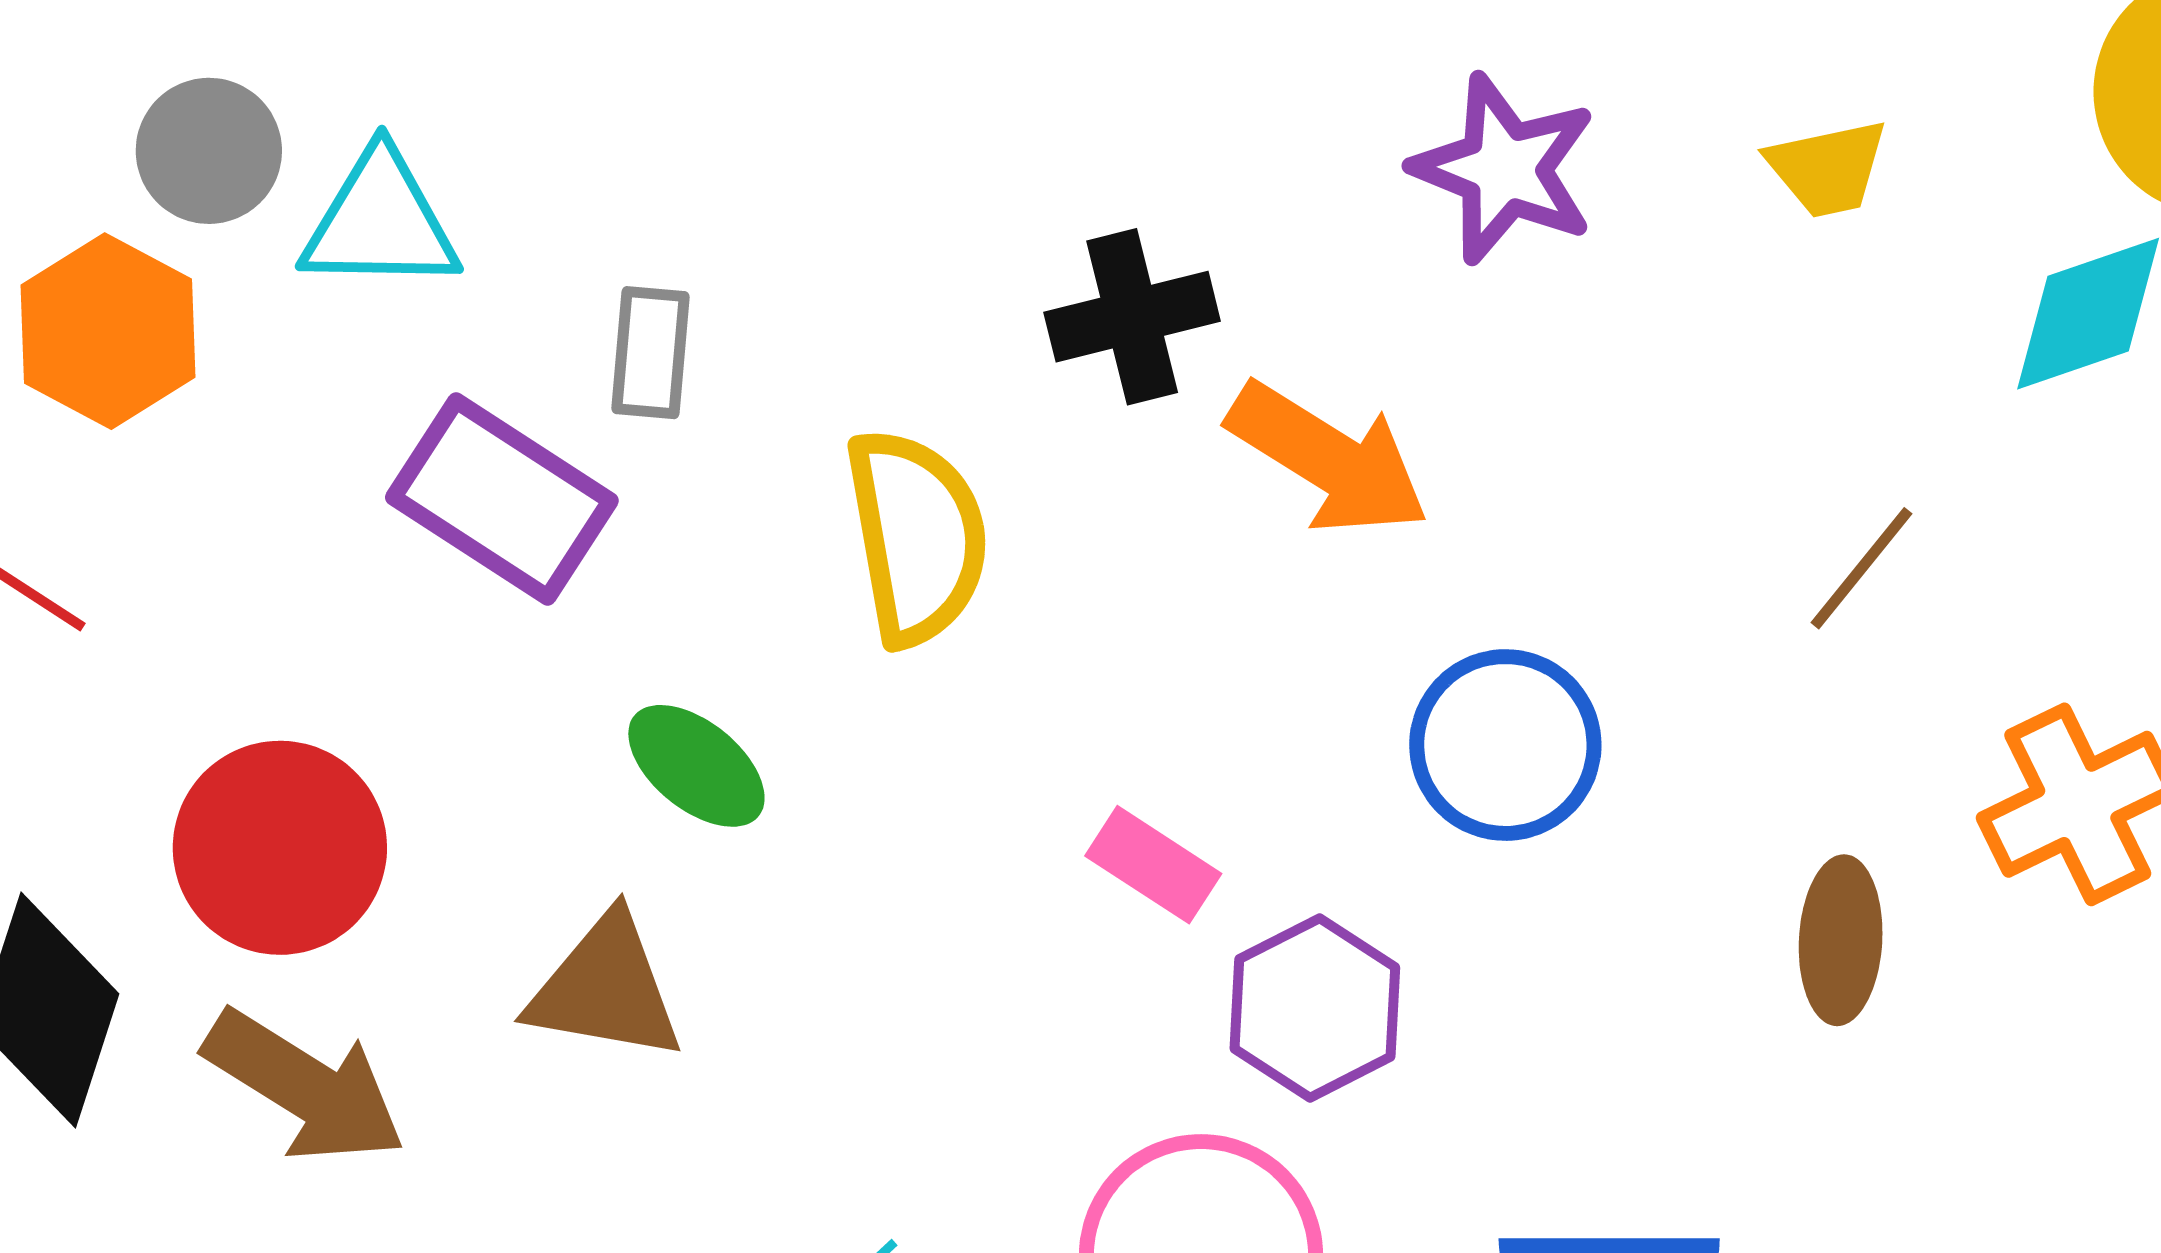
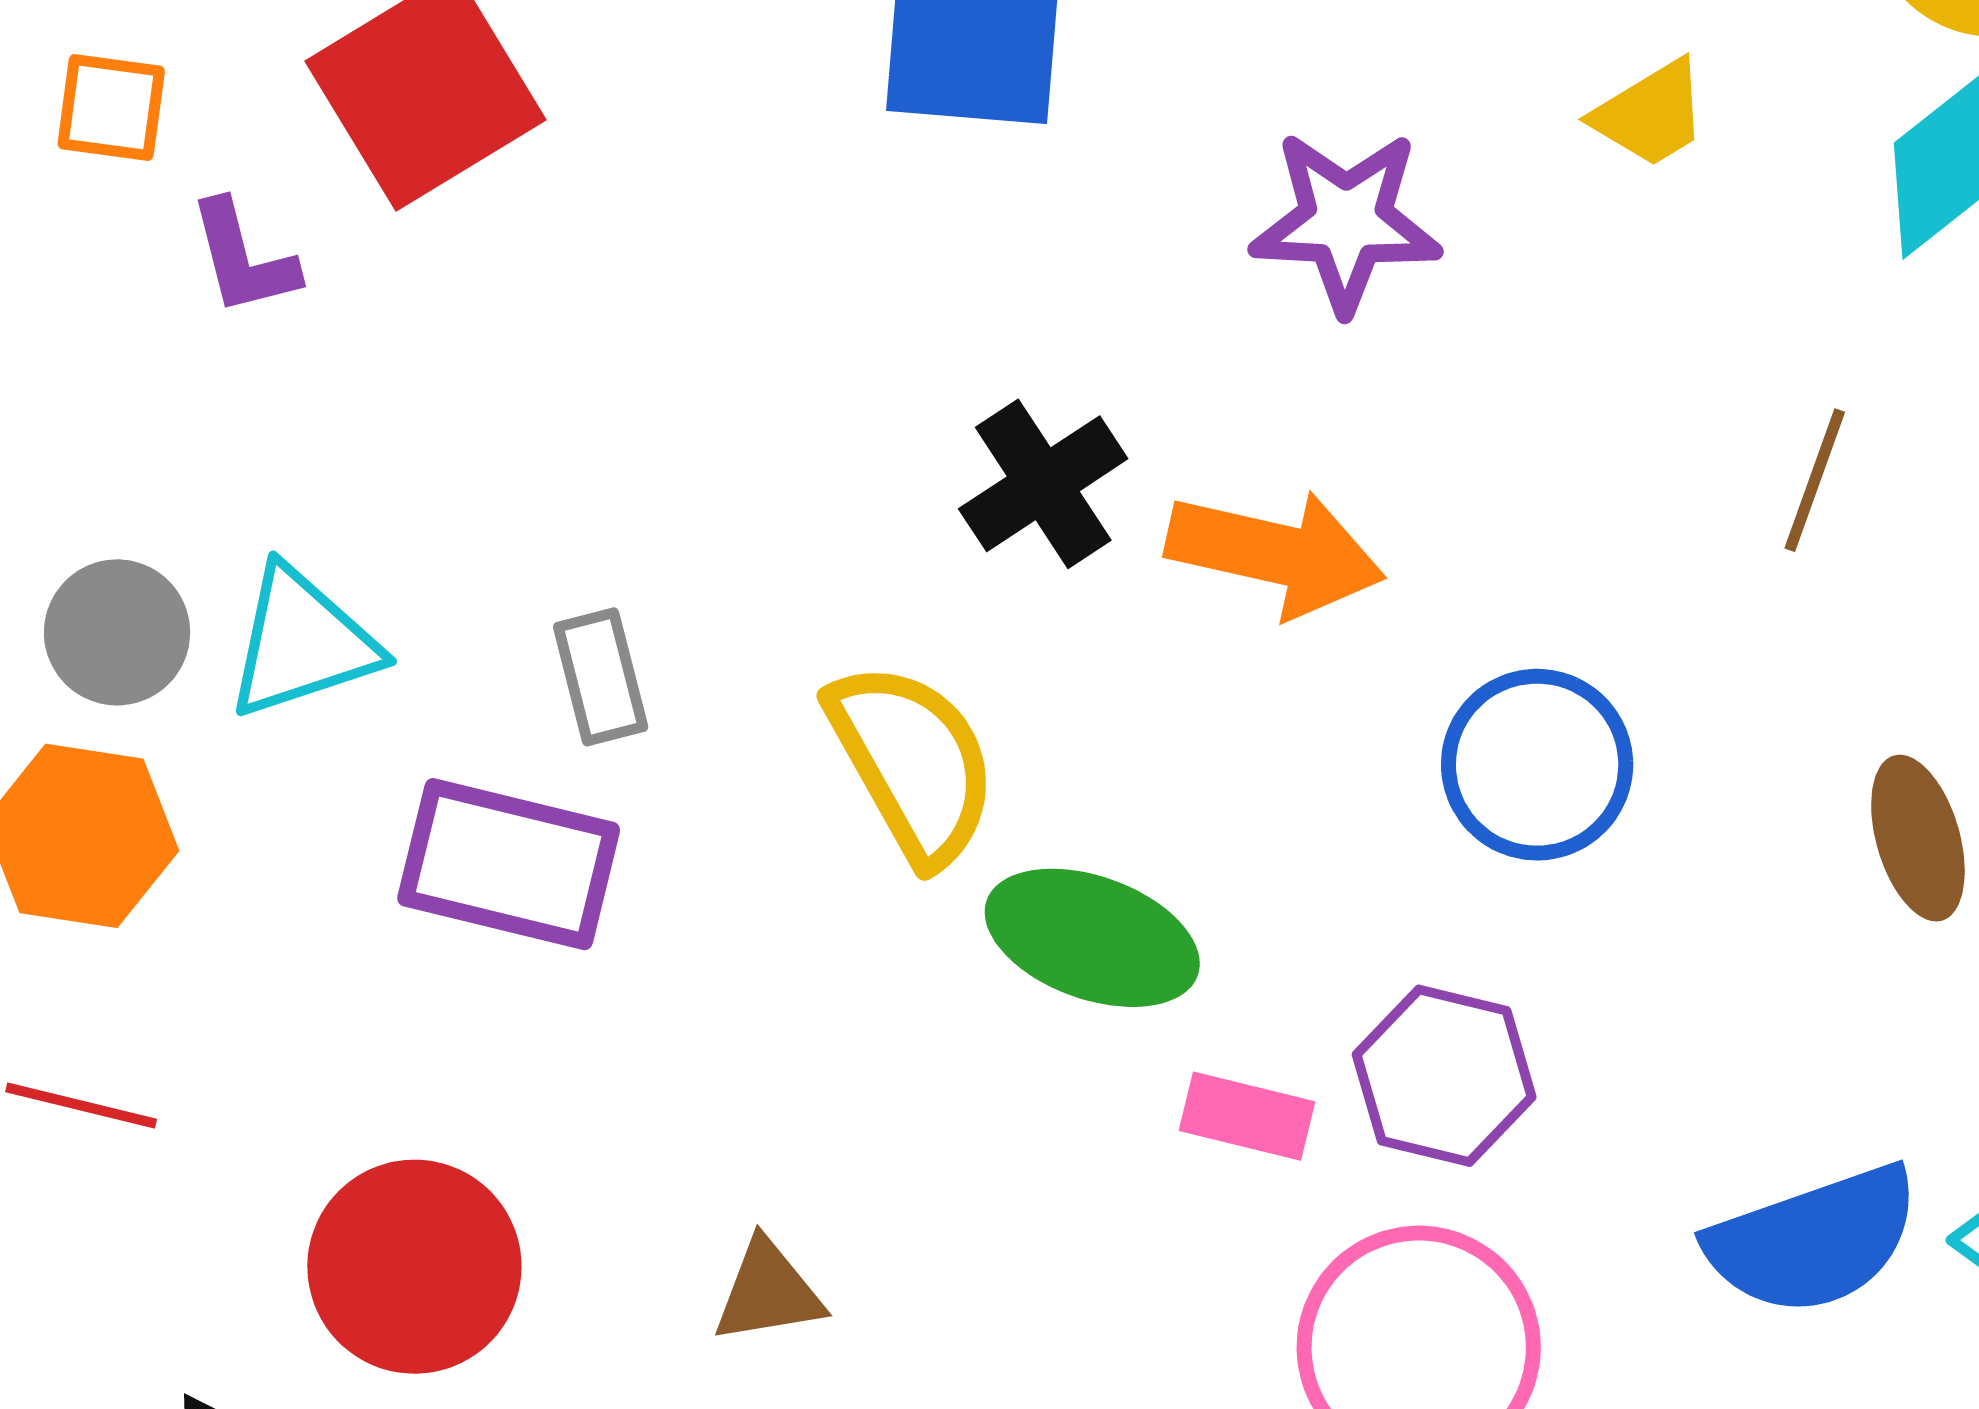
green ellipse: (696, 766) -> (1092, 938), moved, size x1.4
pink rectangle: (1153, 865) -> (1247, 1116), moved
brown triangle: (605, 988) -> (768, 1292), size x0.7

